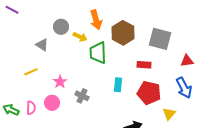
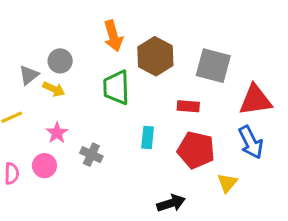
gray circle: (61, 27) -> (60, 61), moved
yellow arrow: (80, 37) -> (54, 89), moved
gray triangle: (42, 45) -> (29, 75), turned 48
red triangle: (187, 61) -> (255, 100), size x1.6

